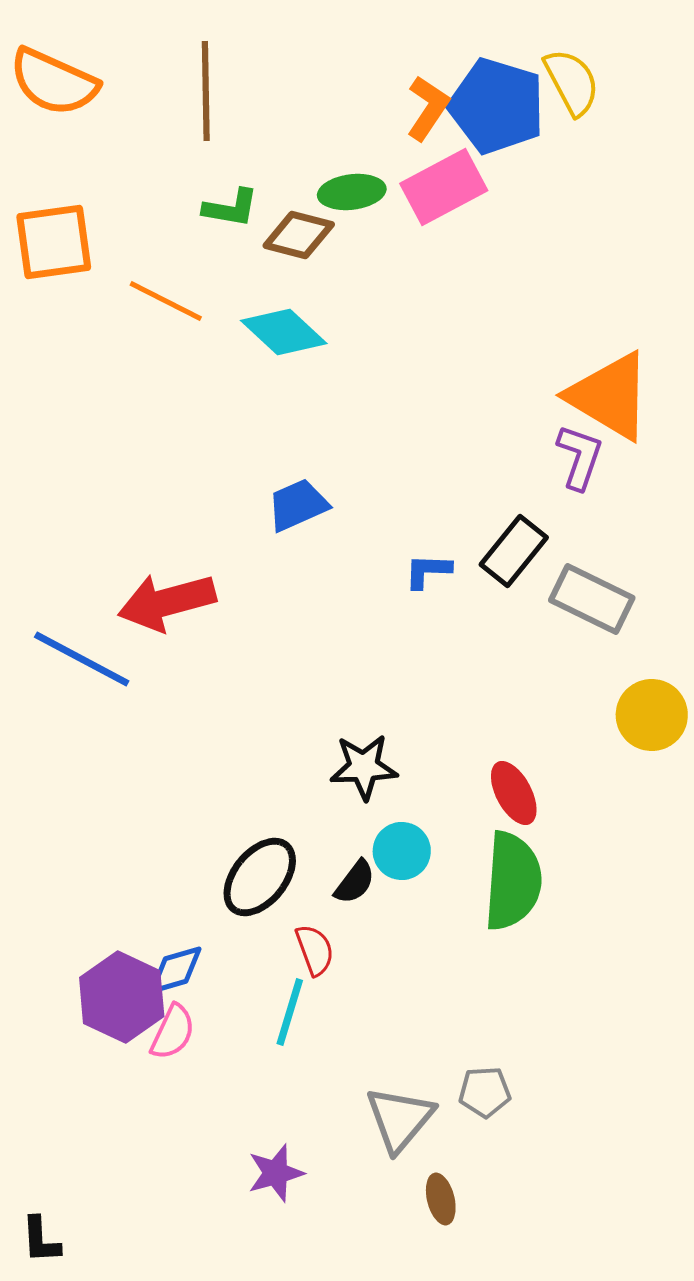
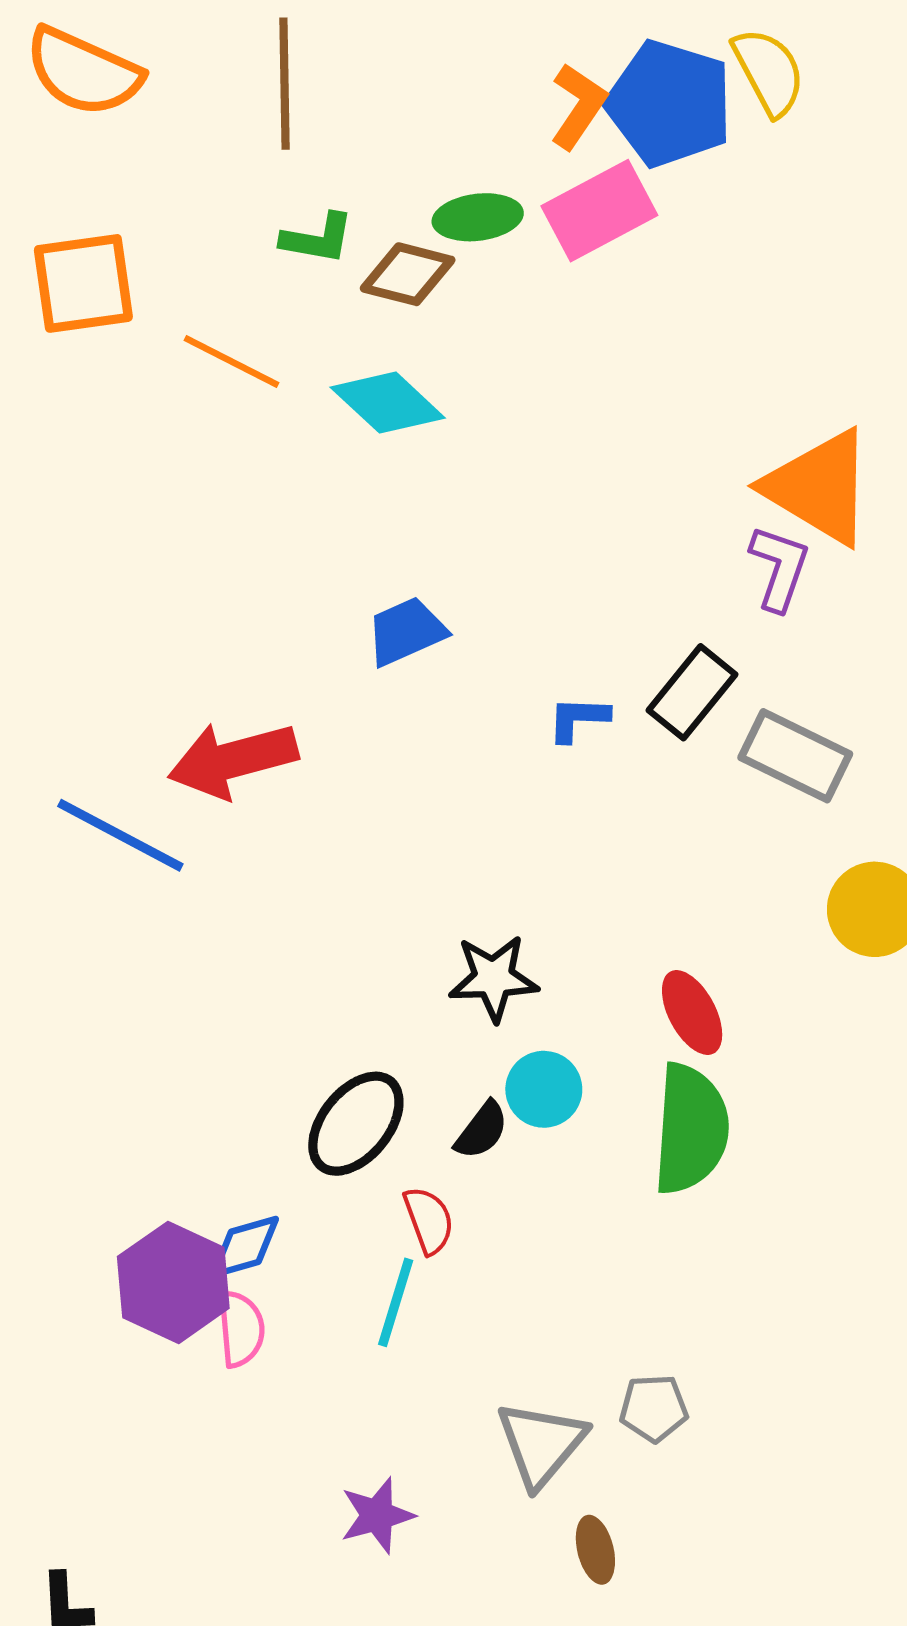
pink semicircle: (173, 1032) -> (241, 1329), turned -30

